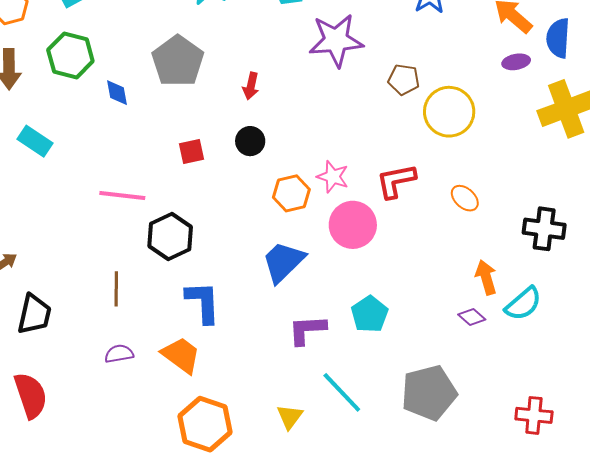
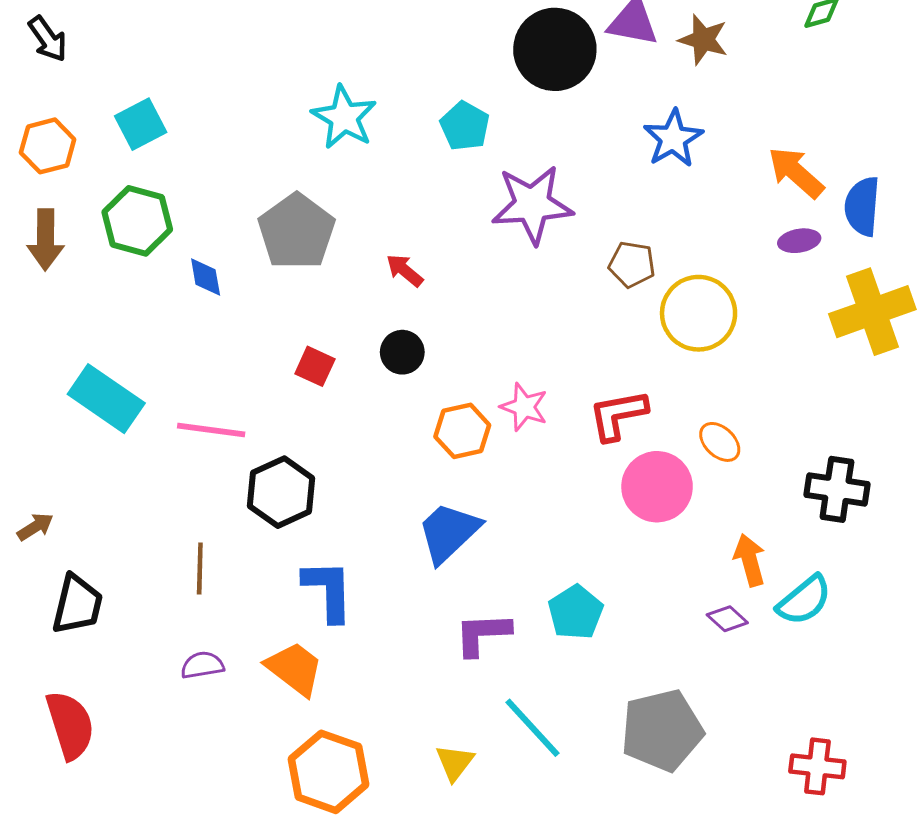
red arrow: (251, 86) -> (405, 270), turned 116
cyan rectangle: (35, 141) -> (106, 399), moved, size x1.4
red square: (192, 152) -> (315, 366), turned 36
pink circle: (353, 225) -> (657, 487), moved

